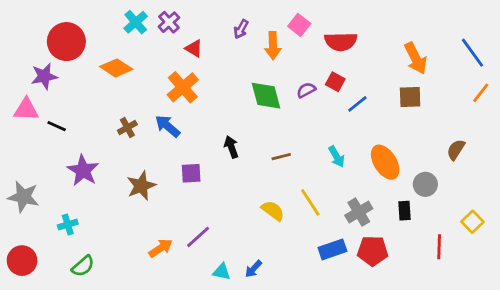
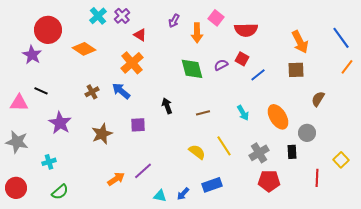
purple star: (44, 76) -> (32, 55), turned -30
pink triangle: (26, 109) -> (19, 103), moved
brown semicircle: (456, 150) -> (318, 99), moved
blue rectangle: (332, 249) -> (212, 185), moved

